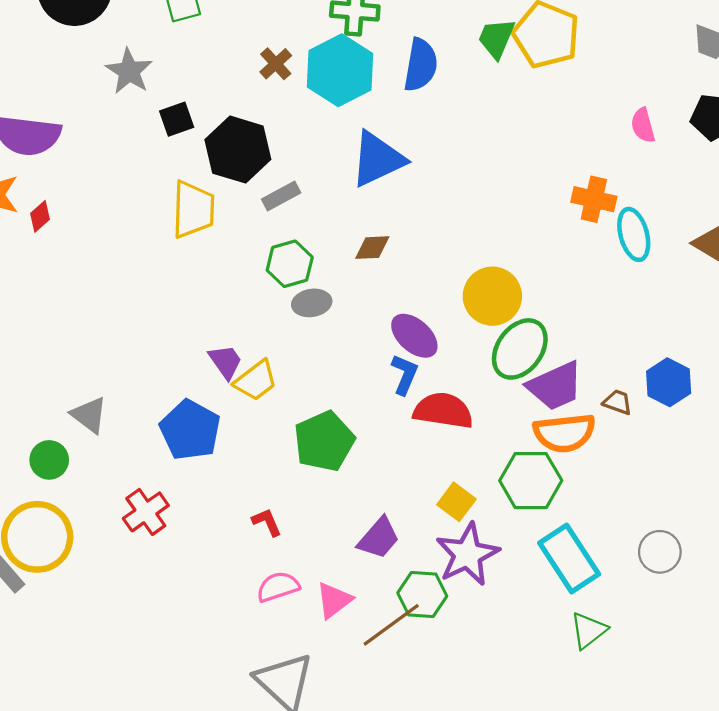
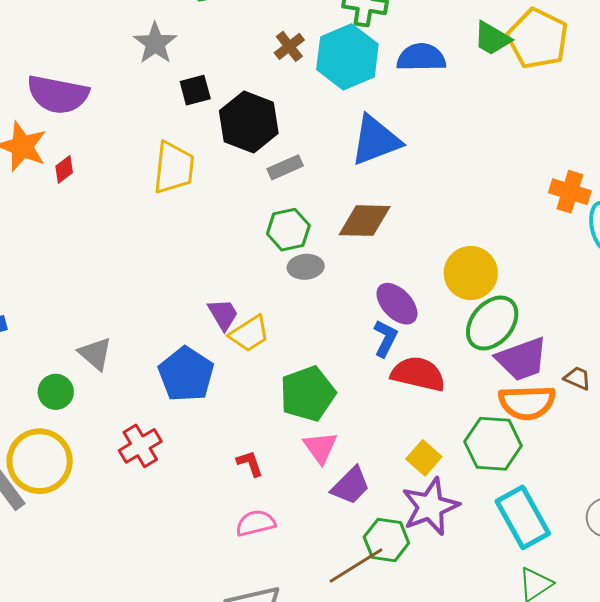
green trapezoid: (496, 38) -> (492, 38), turned -87
blue semicircle: (421, 65) -> (421, 57), turned -105
yellow trapezoid: (193, 210) -> (174, 168), moved
brown diamond: (372, 248) -> (365, 221), size x1.6
pink triangle: (334, 600) -> (320, 447), moved, turned -33

